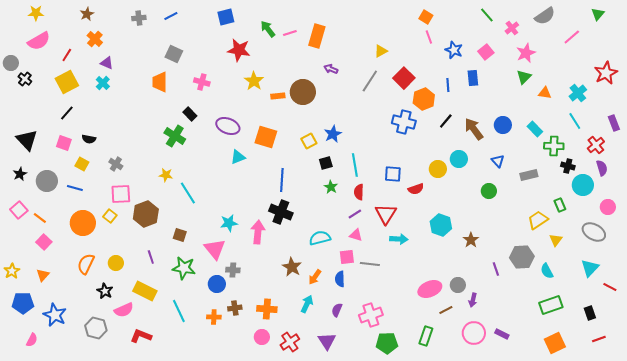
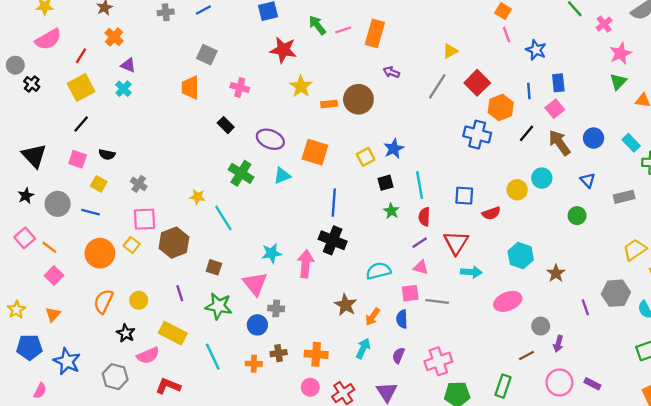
pink square: (486, 52) -> (555, 109), moved
green cross: (175, 136) -> (241, 173), moved
pink ellipse: (430, 289) -> (508, 301), moved

